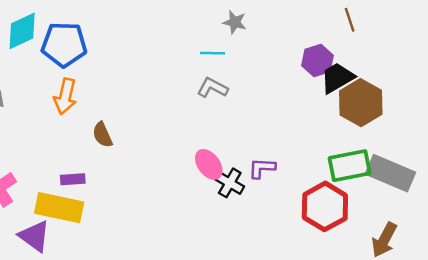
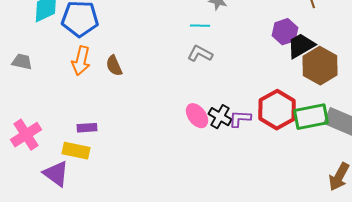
brown semicircle: (102, 135) -> (114, 66), moved
black cross: (230, 183) -> (220, 117), moved
red hexagon: (325, 206) -> (277, 110), moved
yellow rectangle: (59, 208) -> (76, 151), size x0.7

